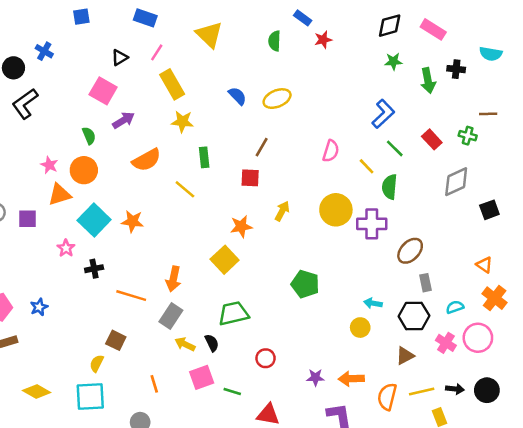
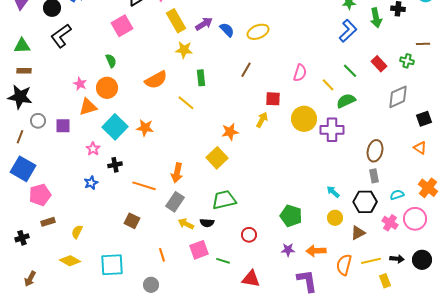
pink square: (103, 91) -> (122, 26), turned 30
blue L-shape: (383, 114) -> (348, 31), moved
purple arrow: (124, 120) -> (204, 24), moved
red square: (250, 178) -> (273, 99), moved
green semicircle: (390, 187) -> (346, 101), turned 60
brown ellipse: (410, 251) -> (375, 151), moved, turned -30
orange triangle: (484, 265) -> (420, 148), moved
green pentagon: (305, 284) -> (291, 216), moved
cyan arrow: (373, 303) -> (333, 192), turned 32
blue star: (39, 307) -> (91, 183), moved
yellow circle: (360, 328) -> (335, 218), moved
black semicircle: (212, 343) -> (207, 223), turned 120
yellow semicircle: (97, 363) -> (77, 232), moved

